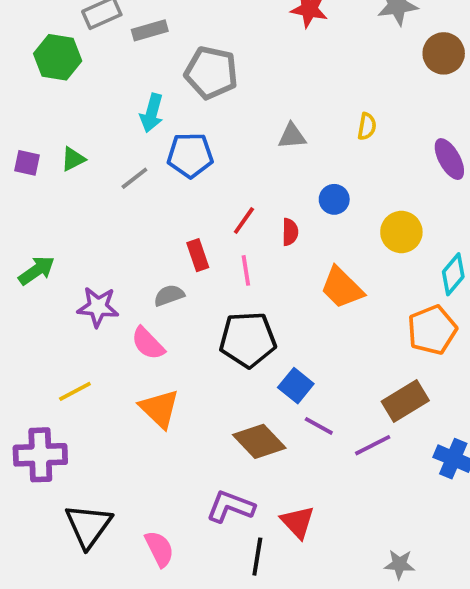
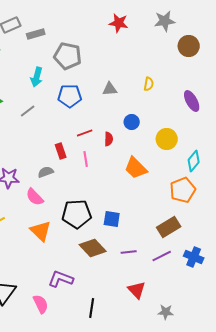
blue pentagon: (190, 155) -> (70, 96), moved
red line: (244, 220) -> (85, 133), turned 35
black pentagon: (248, 340) -> (77, 214), moved
blue square: (296, 386) -> (112, 219), turned -30
purple line: (319, 426) -> (129, 252), moved, turned -35
purple line: (373, 445) -> (162, 256), moved
purple L-shape: (230, 507) -> (61, 279), moved
red triangle: (298, 522) -> (137, 290), moved

